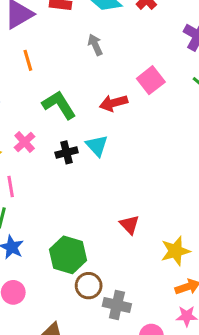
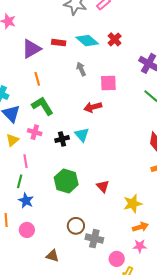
pink square: (151, 80) -> (108, 83), moved, turned 36
green L-shape: (59, 105) -> (43, 106), moved
pink cross: (25, 142) -> (35, 132), turned -32
green hexagon: (68, 255) -> (66, 181), moved

